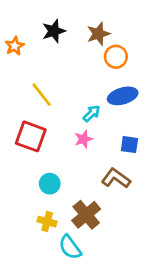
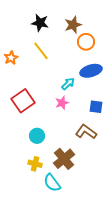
black star: (54, 31) -> (40, 23), turned 30
orange star: (15, 46) -> (11, 58), moved
yellow line: (42, 95) -> (41, 51), moved
red square: (31, 136) -> (23, 101), turned 35

